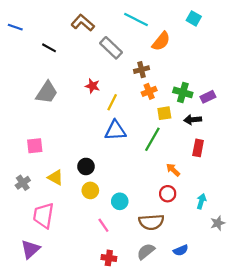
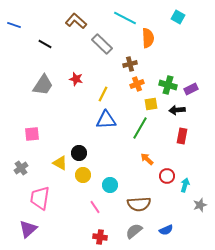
orange semicircle: (161, 41) -> (148, 38), turned -42
red star: (93, 86) -> (76, 79), moved
orange arrow: (173, 170) -> (147, 159), moved
yellow triangle: (55, 177) -> (60, 163), moved
red circle: (168, 194) -> (167, 176), moved

